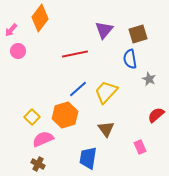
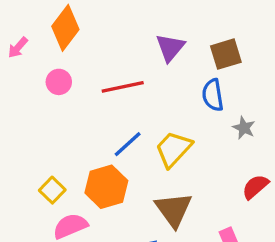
pink circle: (18, 51) -> (59, 82), moved
brown triangle: (106, 129) -> (173, 210), size x1.4

